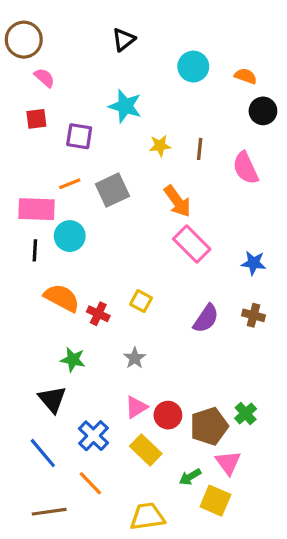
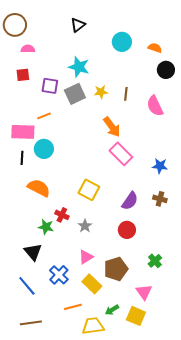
pink semicircle: (44, 78) -> (28, 49), turned -40
gray square: (112, 190) -> (75, 94), moved
yellow square: (141, 301) -> (89, 190), size x1.5
red cross: (98, 314) -> (62, 215), moved
red circle: (168, 415) -> (127, 230), moved
brown pentagon: (209, 426) -> (116, 269), moved
green arrow: (190, 477) -> (112, 310), moved
orange line: (90, 483) -> (73, 307), moved, turned -60

